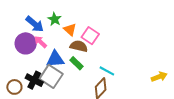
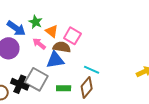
pink arrow: (41, 42) -> (39, 44), moved
blue triangle: (55, 59) -> (55, 60), moved
green rectangle: (77, 63) -> (64, 88), moved, turned -40

